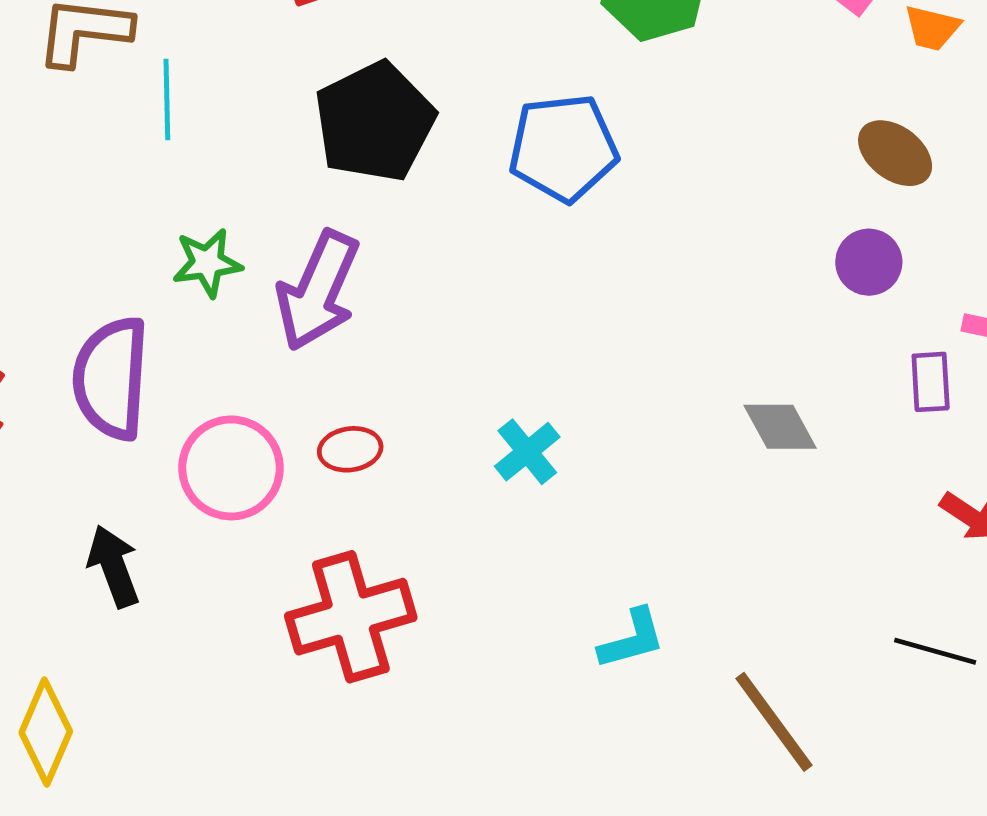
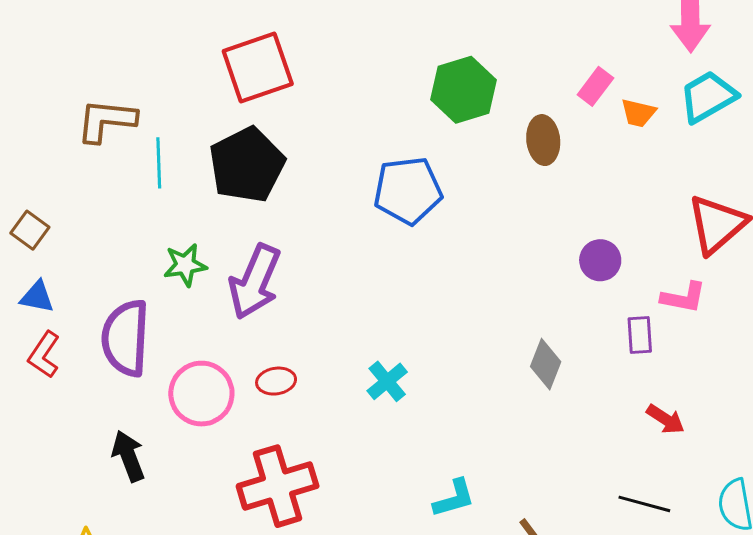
black pentagon: (375, 122) -> (247, 165), moved
brown ellipse: (895, 153) -> (543, 140), moved, turned 48
gray diamond: (780, 427) -> (546, 364), turned 51

